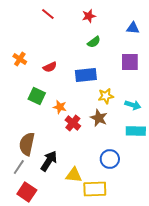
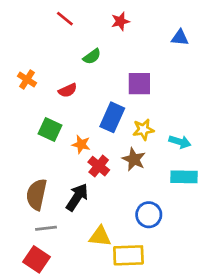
green semicircle: (94, 42) -> (92, 57), moved
purple square: (130, 62) -> (139, 84), moved
blue rectangle: (86, 75) -> (112, 117), moved, turned -60
black arrow: (49, 161) -> (77, 197), moved
gray line: (19, 167) -> (46, 228), moved, turned 49

